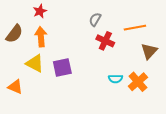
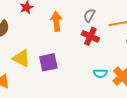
gray semicircle: (95, 19) -> (89, 15), moved
orange arrow: (41, 37) -> (56, 21), moved

